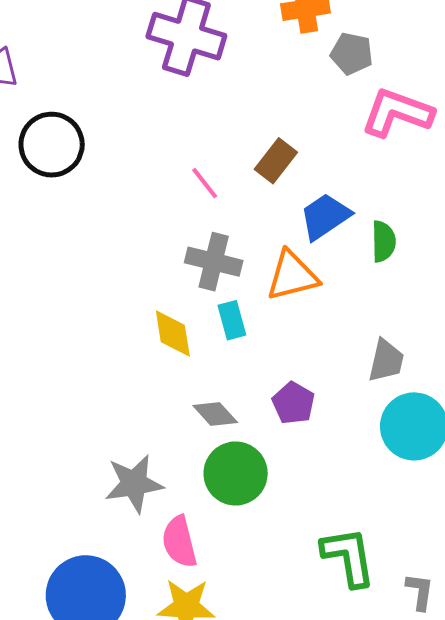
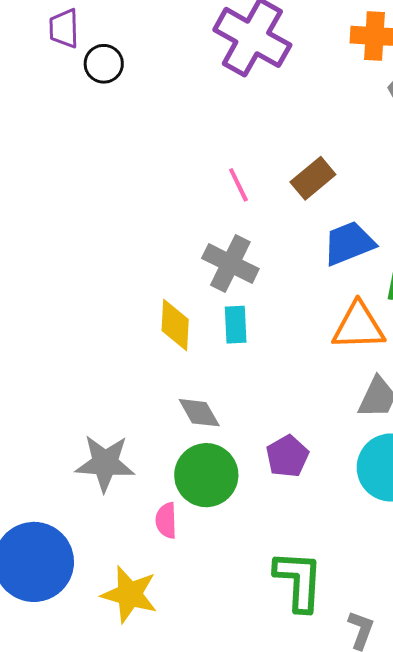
black circle: (52, 145) -> (104, 64), moved, size x0.6
orange triangle: (292, 276) -> (358, 326), moved
purple pentagon: (294, 403) -> (287, 456), moved
pink semicircle: (179, 542) -> (166, 520), moved, size x0.7

